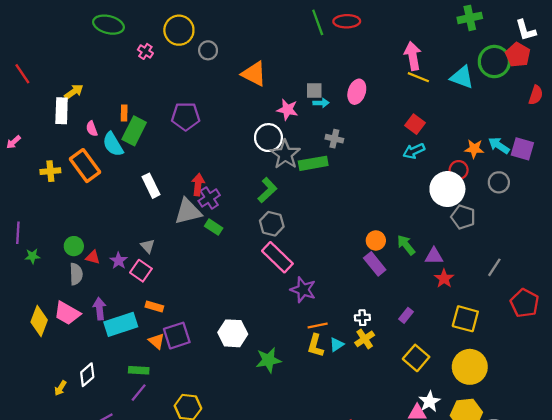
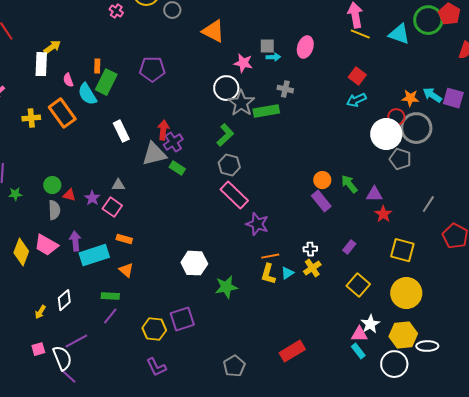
gray circle: (499, 182) -> (416, 128), moved, size x1.6
gray triangle: (148, 246) -> (118, 185), turned -48
purple square: (177, 336) -> (182, 319), moved

